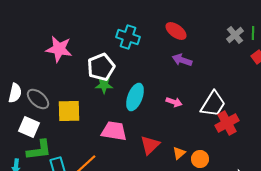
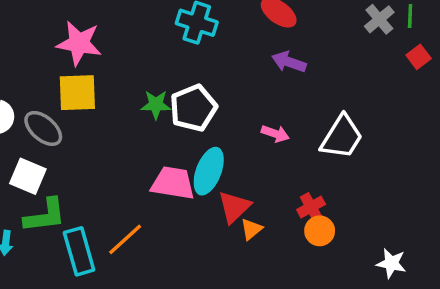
white pentagon: (101, 67) -> (193, 108), moved
cyan ellipse: (135, 97) -> (209, 171), moved
yellow square: (69, 111) -> (77, 93), moved
red cross: (227, 123) -> (311, 207), moved, size x0.7
orange triangle: (179, 153) -> (251, 229), moved

